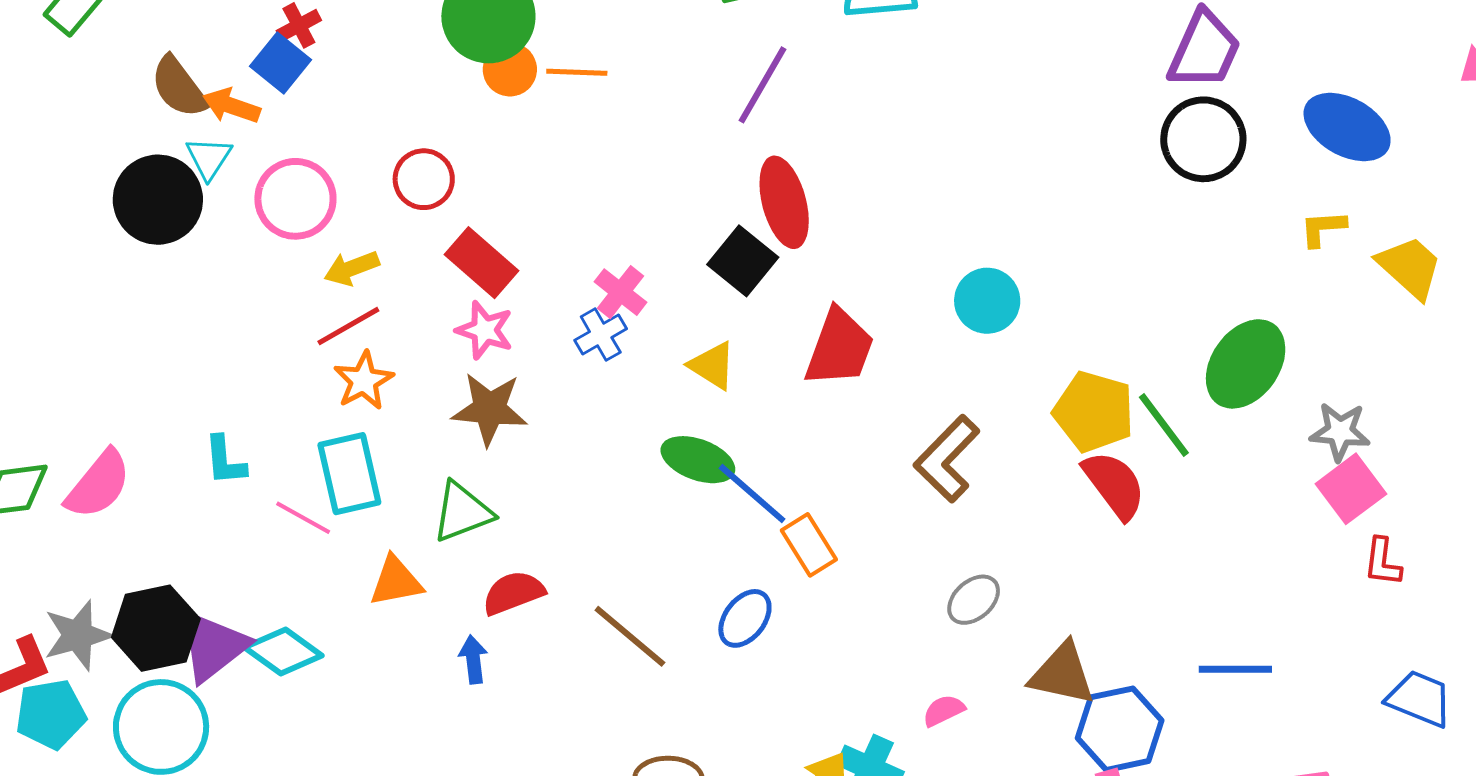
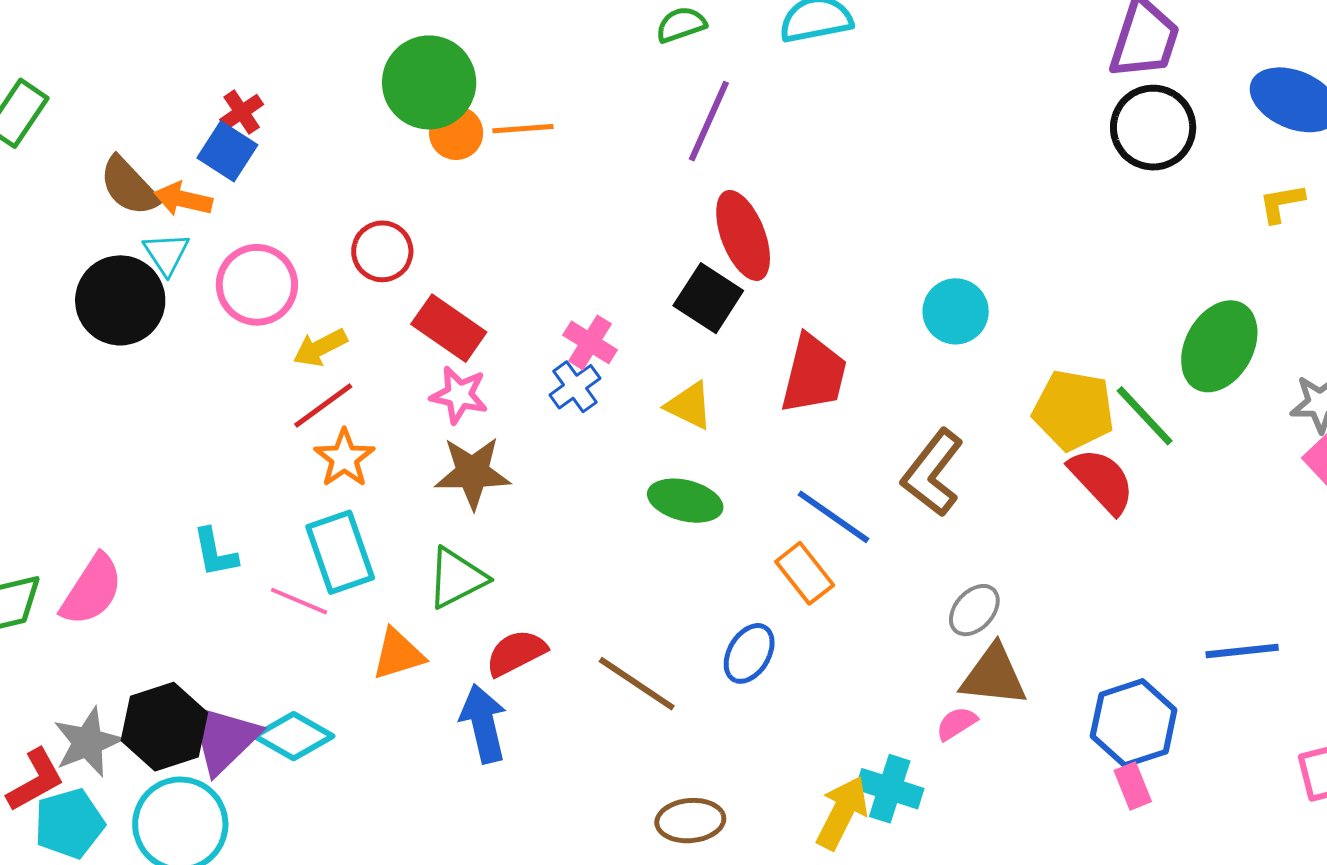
blue line: (752, 494) -> (833, 517), moved
blue arrow: (473, 659) -> (483, 724), size x1.6
brown triangle: (1062, 674) -> (994, 676), moved

